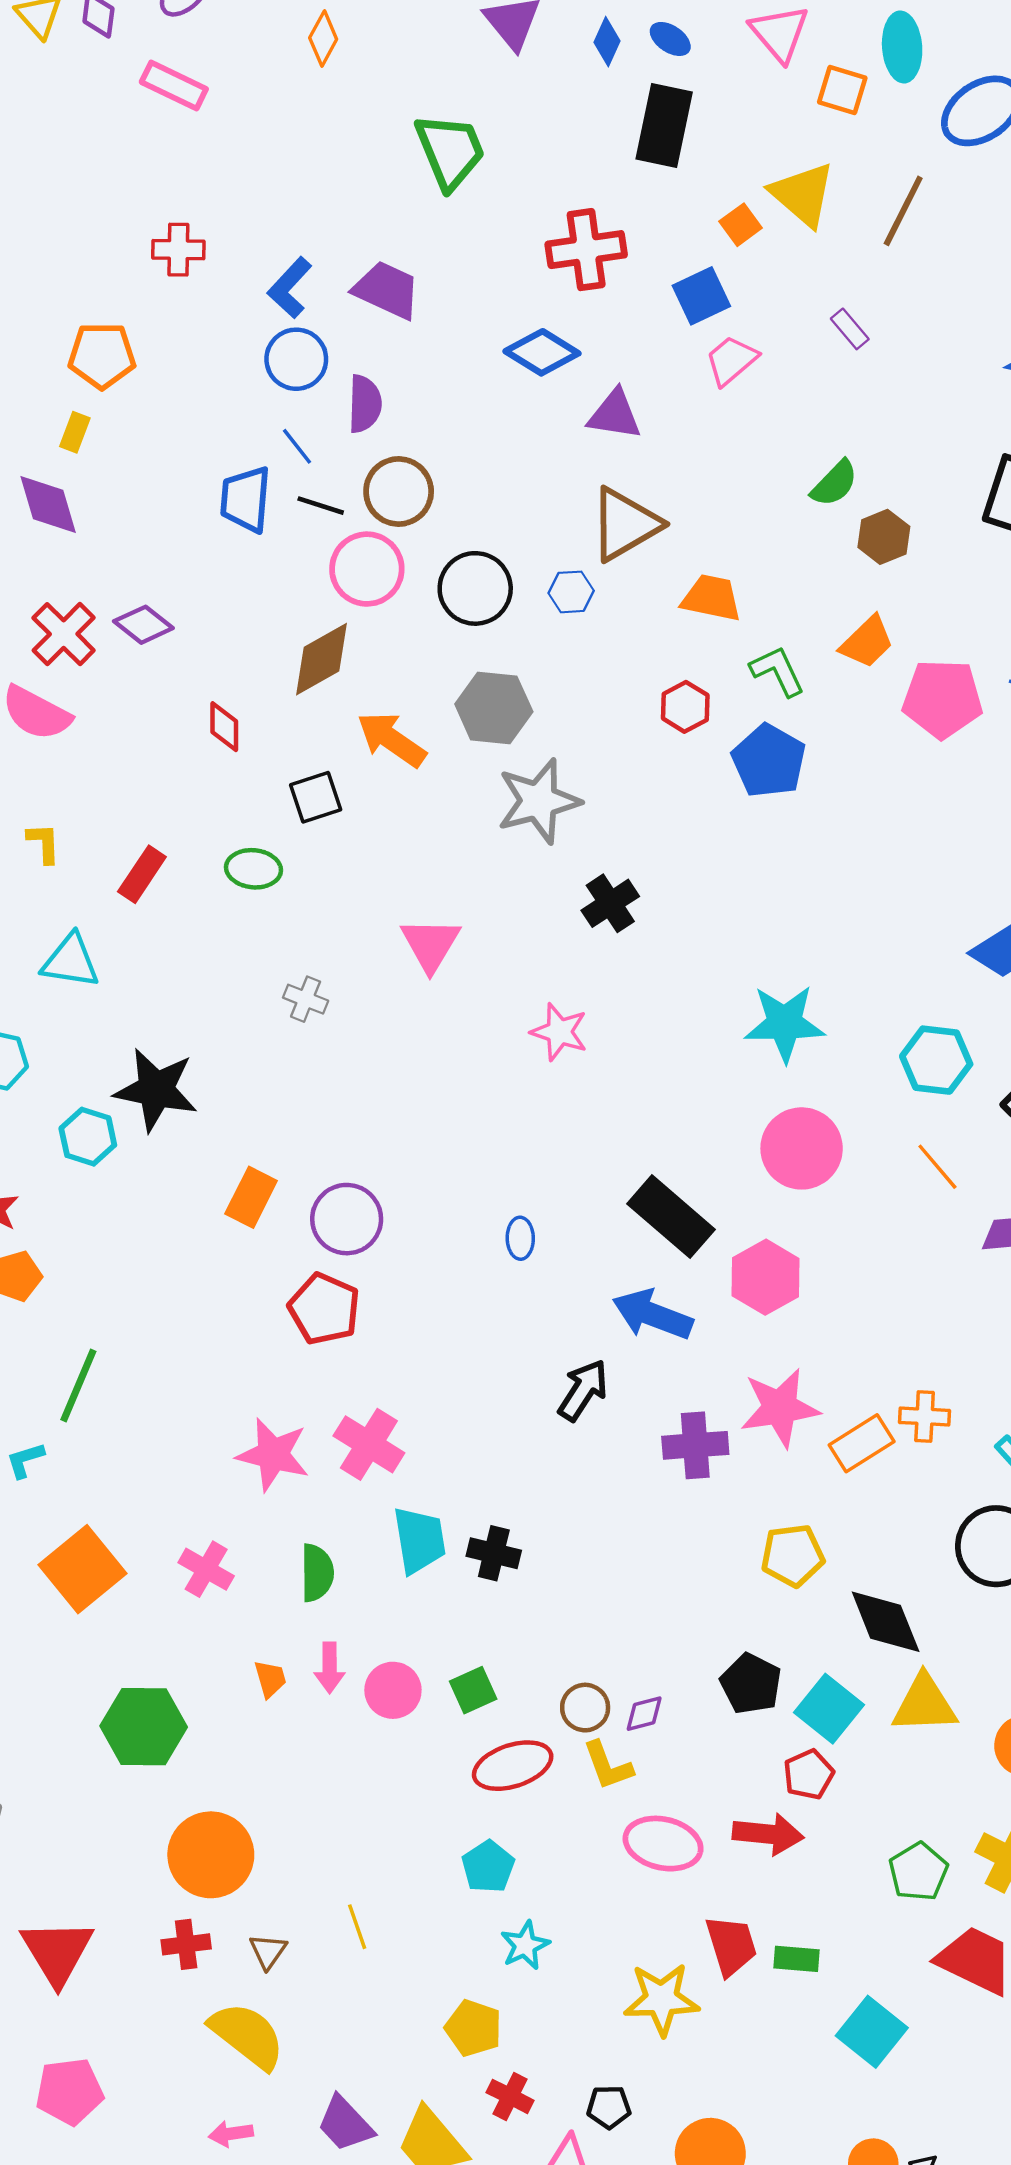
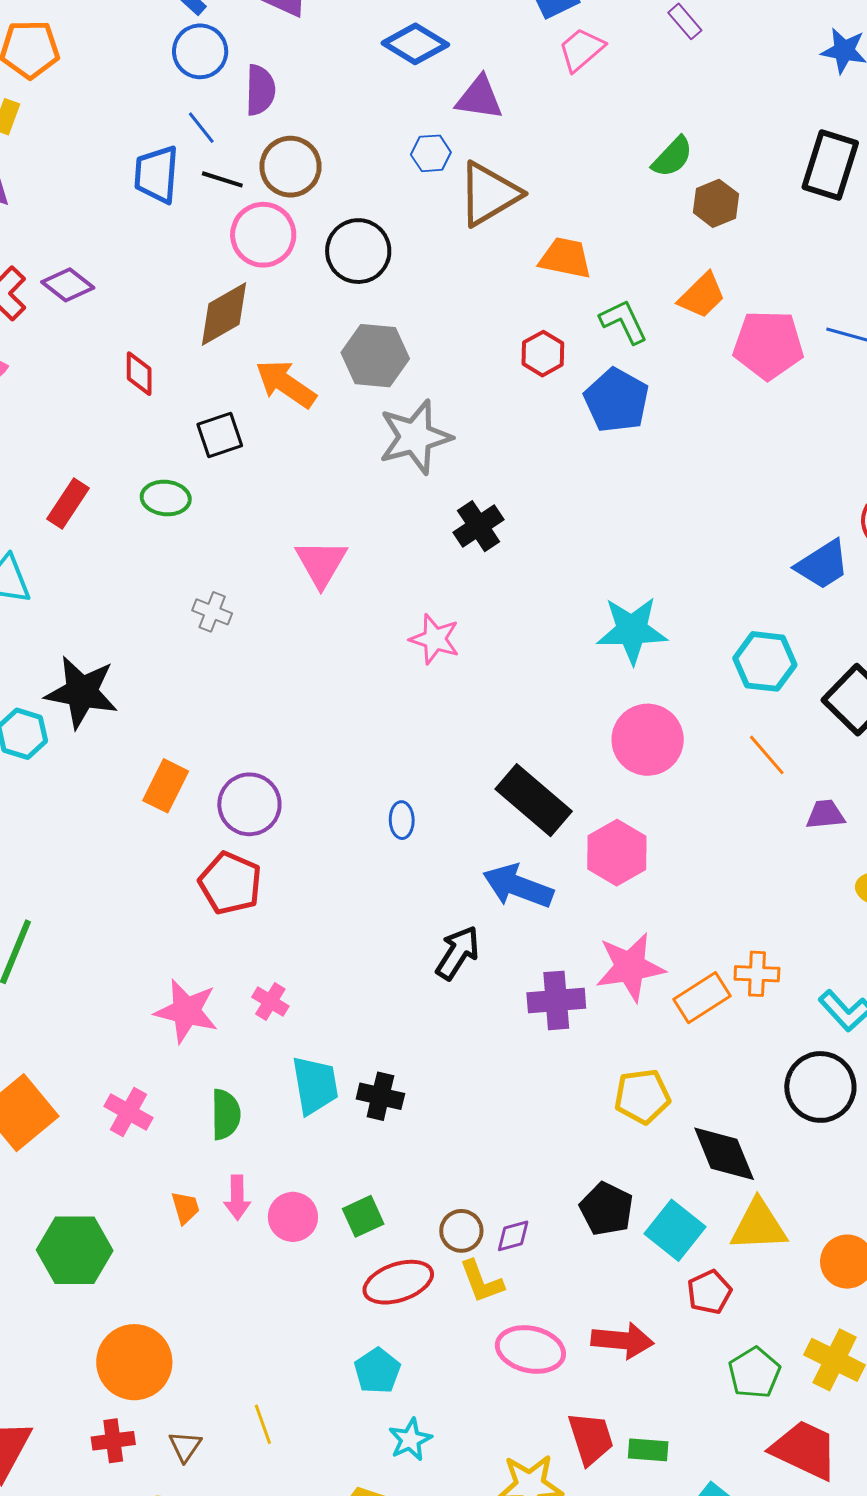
blue hexagon: (571, 592) -> (431, 153), moved
pink cross: (369, 1444) -> (270, 1002), size x0.6
red pentagon: (809, 1774) -> (709, 1292), moved

